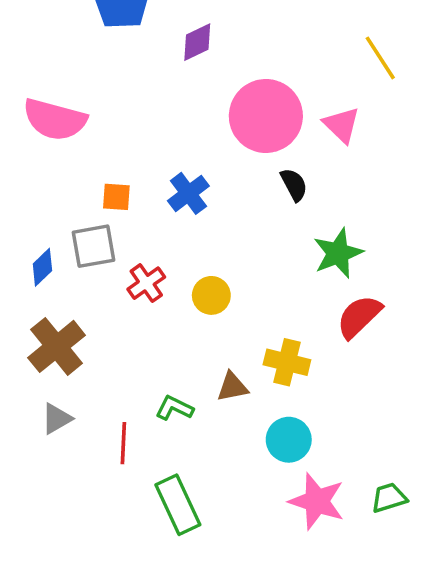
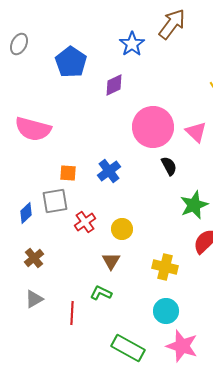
brown cross: (57, 346) -> (34, 258), size x0.6
brown triangle: (232, 387) -> (111, 261), moved, turned -48
green rectangle: (178, 505) -> (128, 348), moved, turned -36

